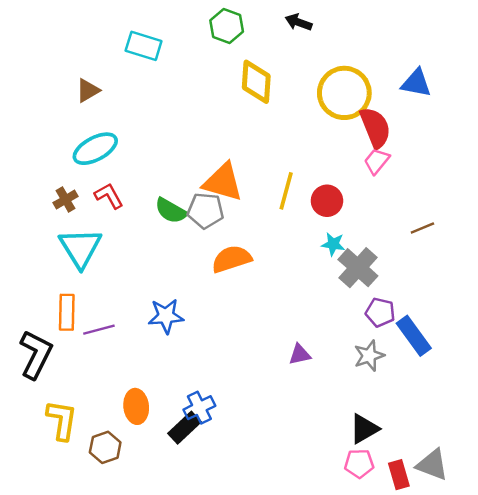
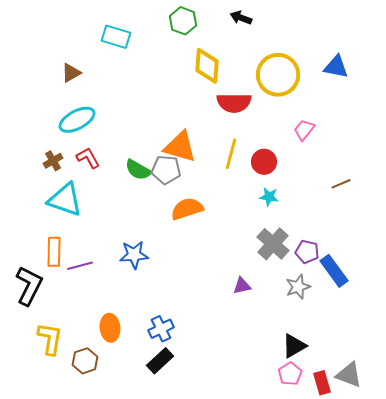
red semicircle: (375, 128) -> (234, 103), moved, turned 112
cyan triangle: (80, 248) -> (65, 200), turned -39
gray cross: (358, 268) -> (273, 244), moved
black rectangle: (184, 428) -> (160, 361), moved
pink pentagon: (359, 463) -> (290, 374), turned -30

